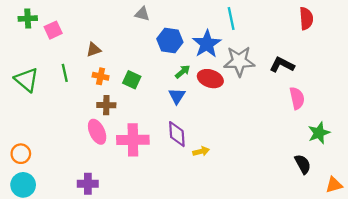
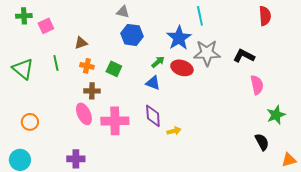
blue hexagon: (170, 40) -> (132, 35), moved
blue triangle: (177, 96) -> (153, 83), turned -42
orange circle: (21, 154) -> (30, 122), moved

